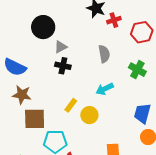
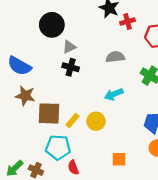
gray semicircle: (104, 54) -> (115, 57), turned -90
yellow rectangle: (71, 105) -> (73, 121), moved
brown square: (35, 119) -> (49, 113), moved

